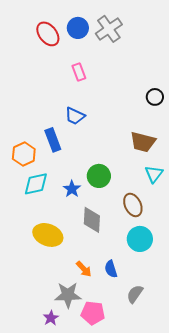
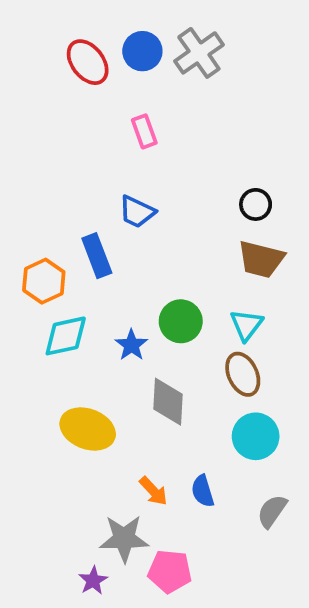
black circle: (155, 97) -> (256, 204), moved
cyan triangle: (154, 174) -> (246, 325), moved
gray semicircle: (135, 294) -> (272, 511), moved

